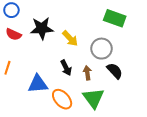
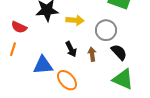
red semicircle: (13, 34) -> (19, 27), moved
yellow arrow: (70, 38) -> (75, 20), turned -42
green triangle: (93, 98) -> (123, 79), moved, turned -30

